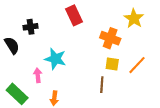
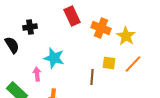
yellow star: (134, 18) -> (126, 36), moved
orange cross: (110, 38) -> (101, 28), moved
brown line: (102, 85) -> (92, 77), moved

